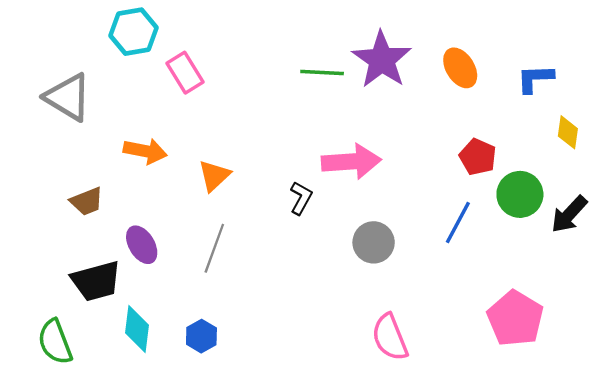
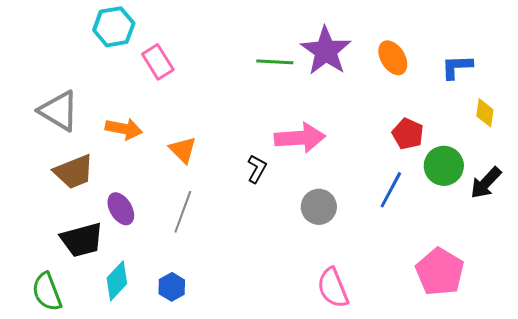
gray triangle: (68, 97) -> (59, 111), moved
orange triangle: (214, 176) -> (183, 150), turned -32
brown trapezoid: (87, 201) -> (74, 172), size x1.4
cyan diamond: (137, 329) -> (117, 281), turned 36

